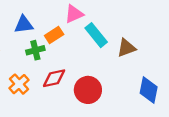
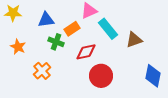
green cross: (35, 50) -> (56, 42), turned 35
red diamond: (54, 78) -> (86, 52), moved

